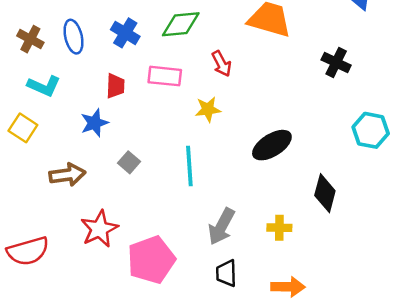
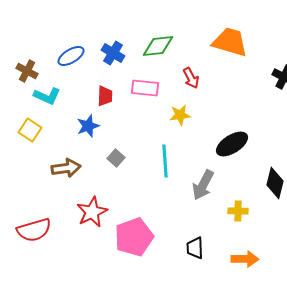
blue ellipse: (74, 37) -> (71, 56), turned 72
brown cross: (30, 39) -> (27, 71), moved
gray arrow: (221, 226) -> (203, 185), moved

